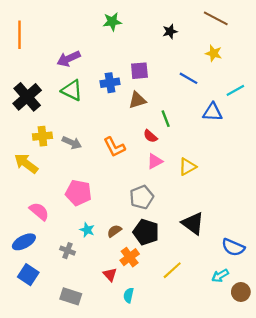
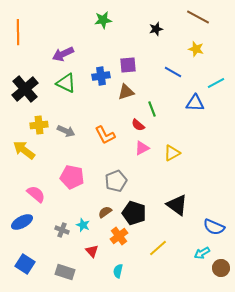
gray pentagon: (142, 197) -> (116, 181), moved
cyan star: (87, 230) -> (83, 225), moved
blue square: (28, 275) -> (25, 264), moved
red triangle: (110, 275) -> (92, 251), moved

